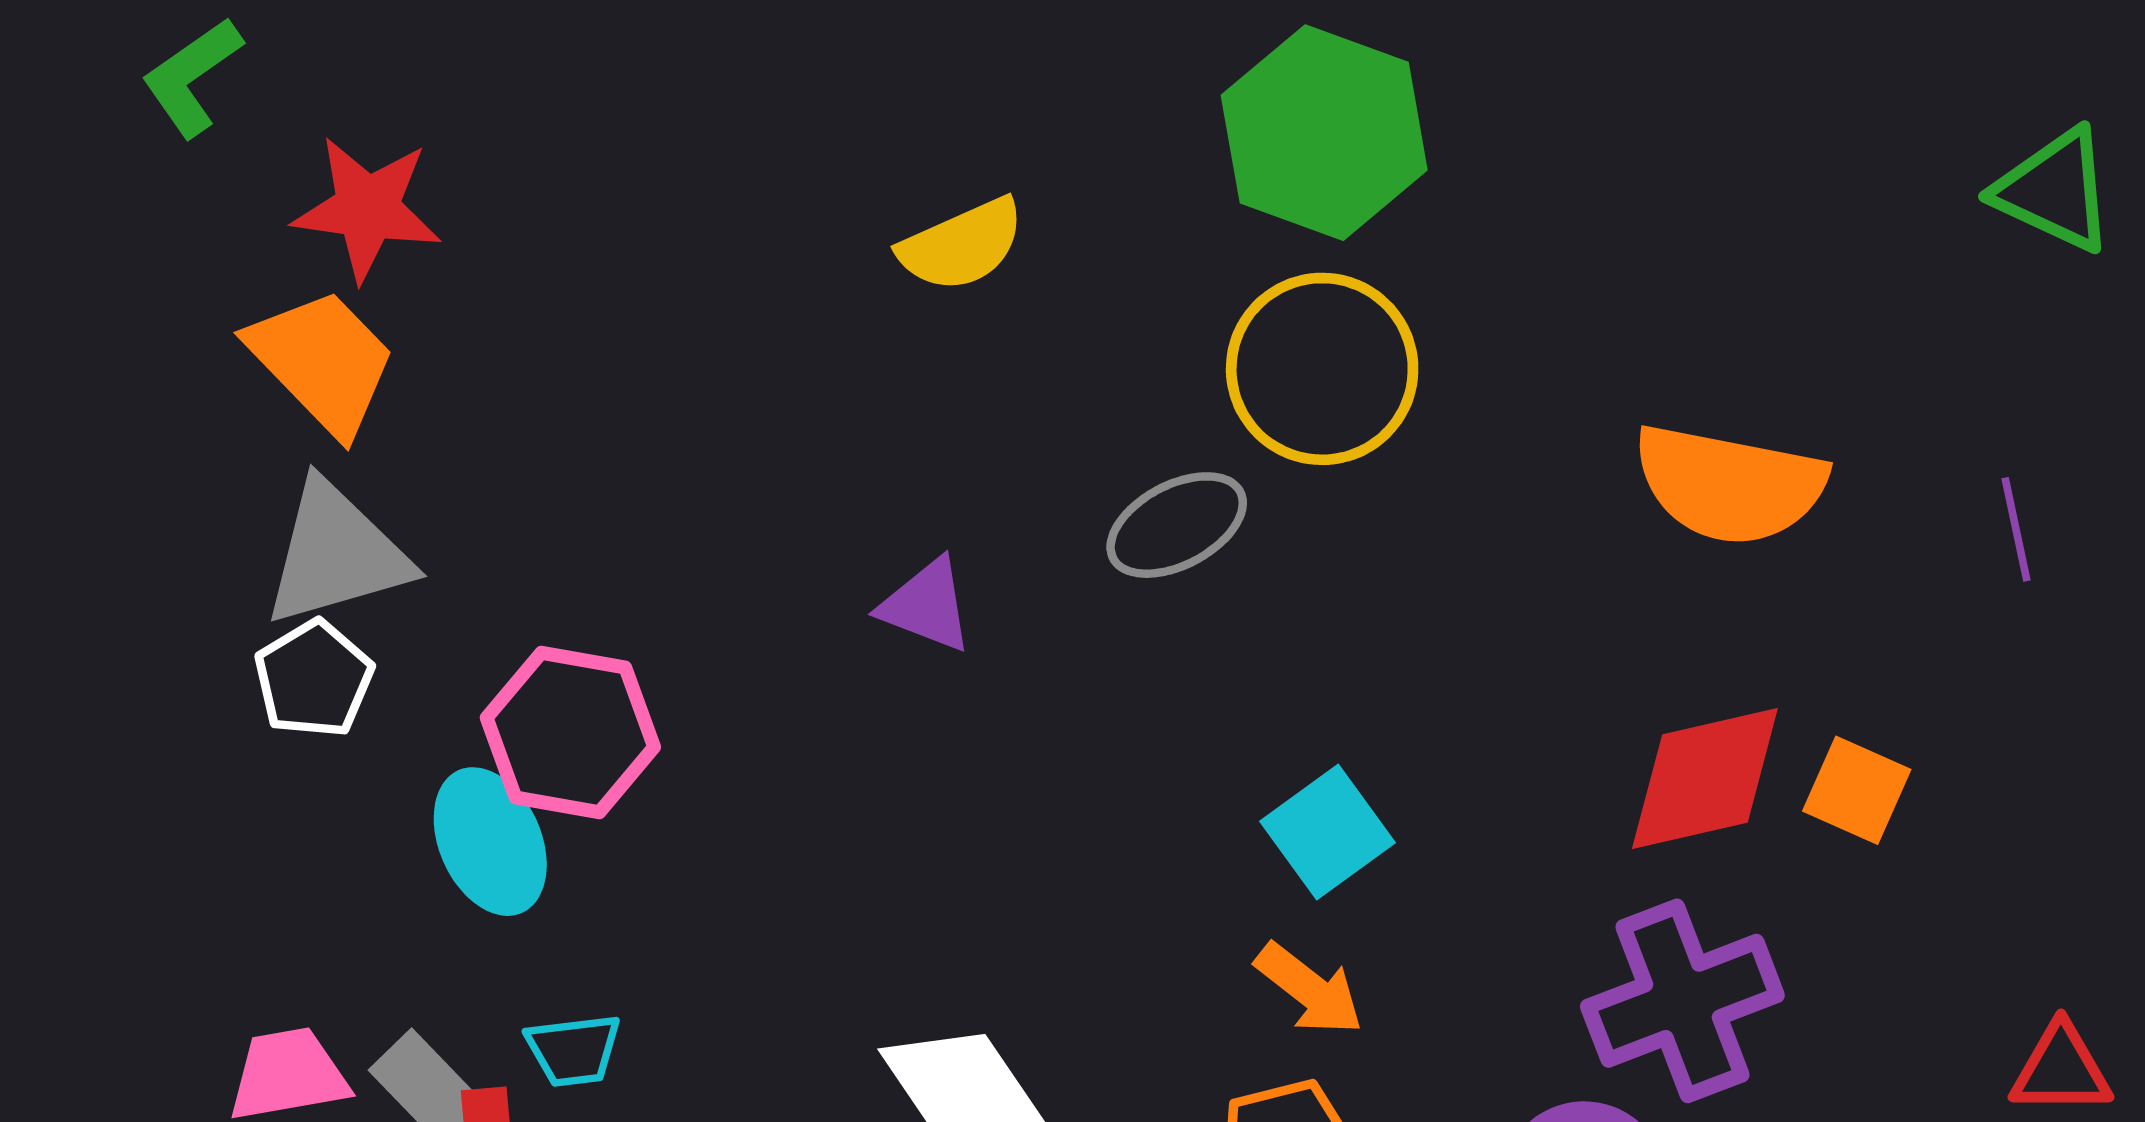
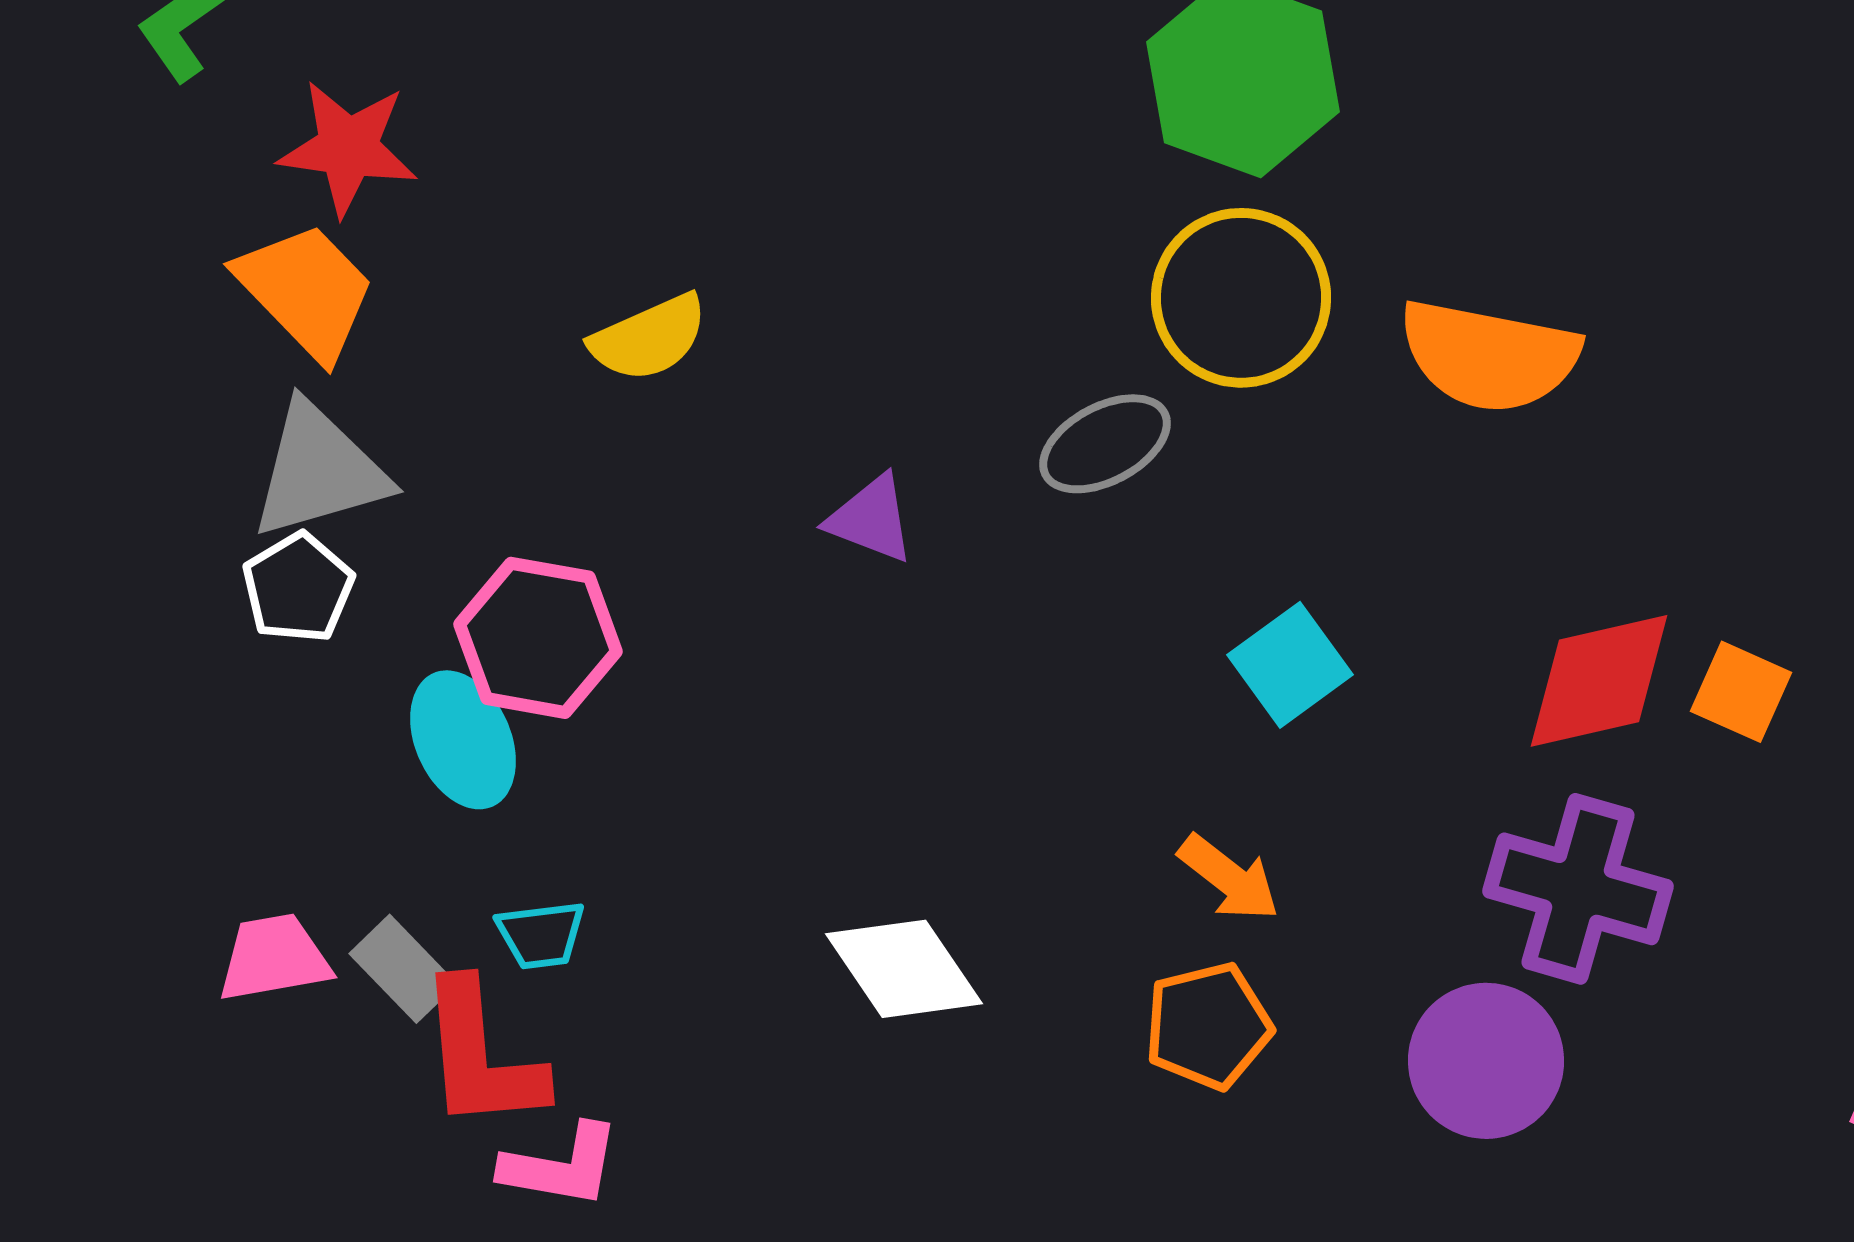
yellow semicircle: (962, 245) -> (649, 338), moved
orange semicircle: (1730, 484) -> (1489, 356), moved
cyan square: (1327, 832) -> (1290, 665), moved
purple cross: (1682, 1001) -> (1578, 889), turned 37

